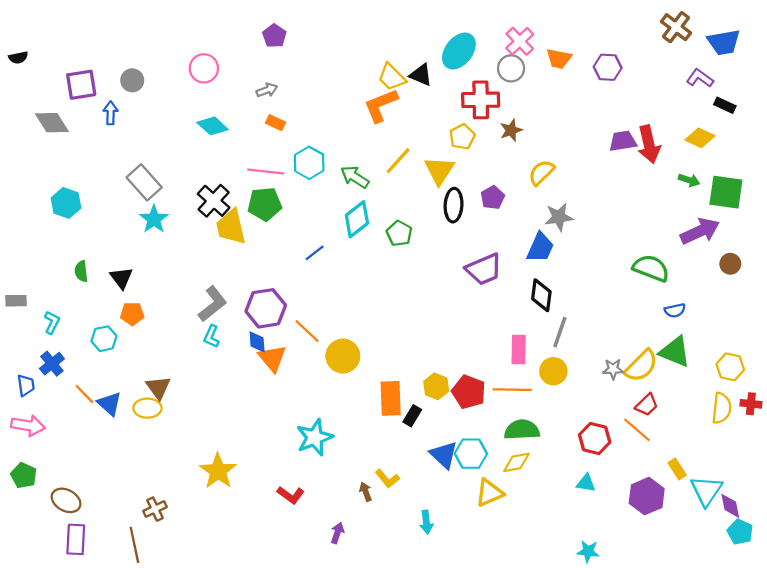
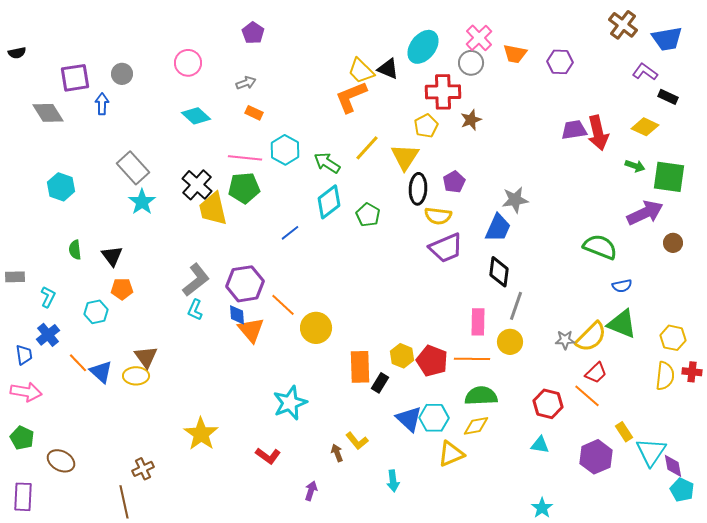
yellow semicircle: (541, 173) -> (438, 216), moved, turned -128
purple rectangle: (76, 539) -> (23, 497), moved
cyan star: (588, 551) -> (542, 508), turned 30

